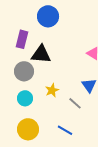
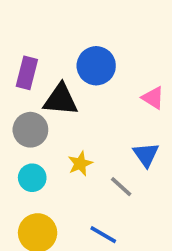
blue circle: (48, 16) -> (96, 66), moved

